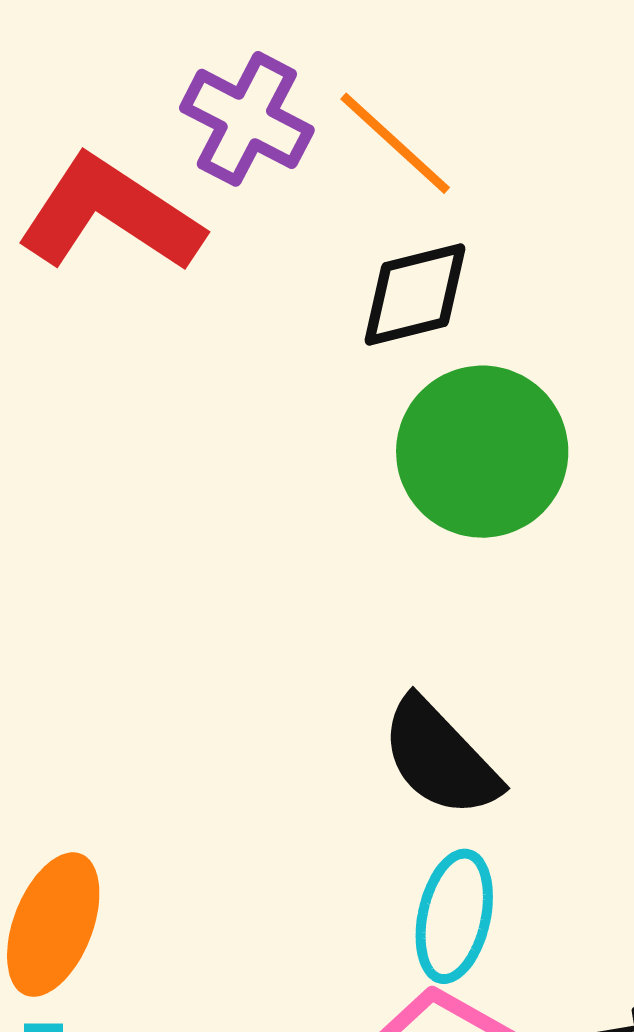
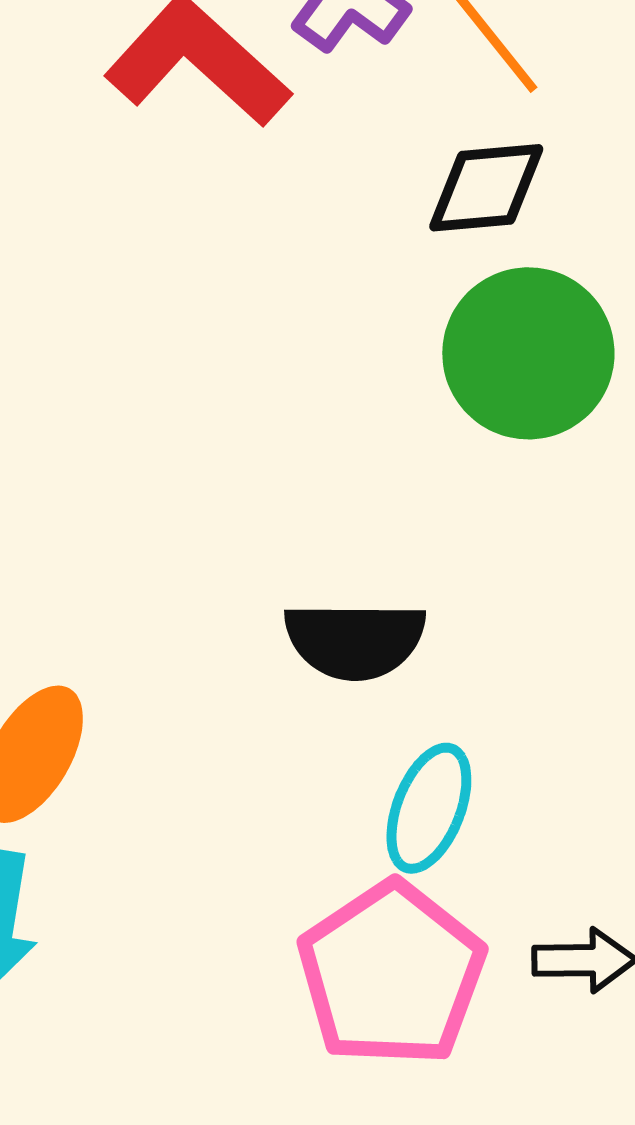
black semicircle: (440, 758) -> (355, 640), moved, turned -55

